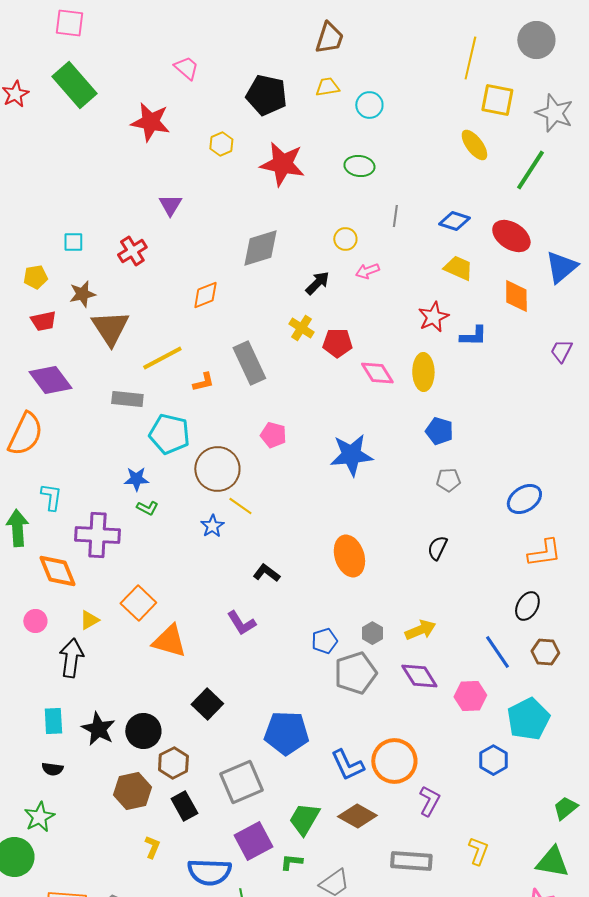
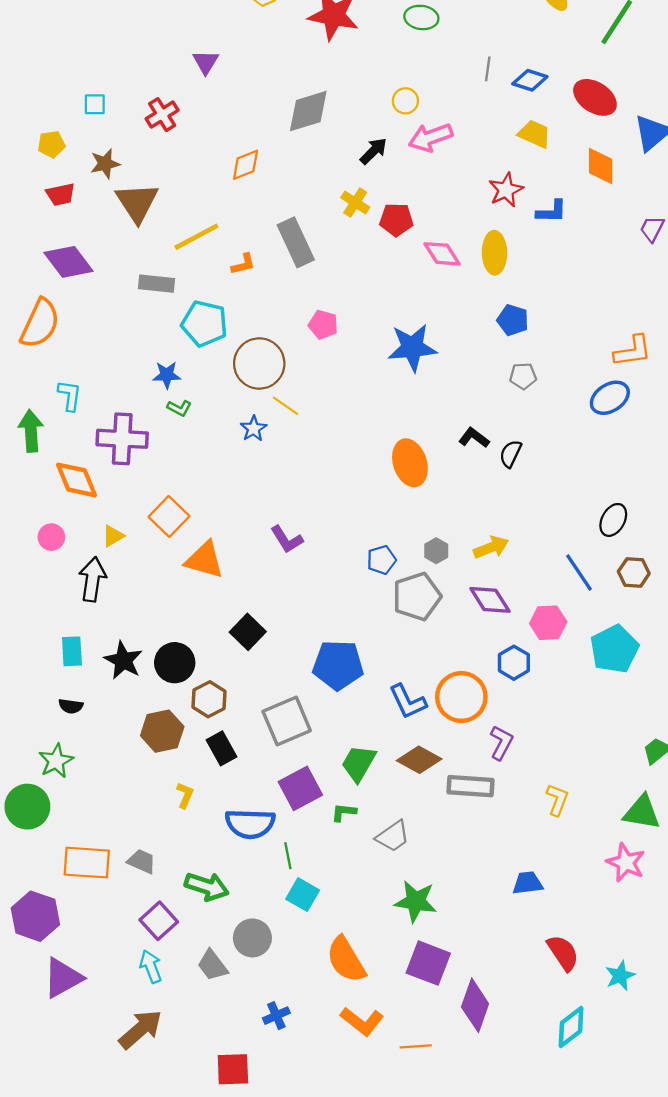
gray line: (395, 216) -> (488, 69), moved
pink arrow: (367, 271) -> (431, 137), size x1.6
orange L-shape: (544, 553) -> (633, 351), moved
black L-shape: (266, 573) -> (474, 438), moved
blue hexagon: (493, 760) -> (514, 663), moved
gray rectangle: (411, 861) -> (471, 786), moved

